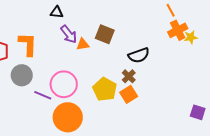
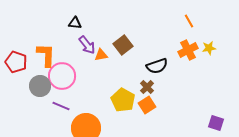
orange cross: (178, 30) -> (188, 50), moved
brown square: (105, 34) -> (123, 45), turned 30
pink circle: (64, 84) -> (62, 76), moved

